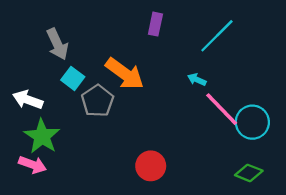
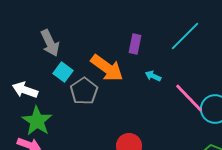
purple rectangle: (155, 24) -> (135, 44), moved
cyan arrow: (197, 80) -> (153, 76), moved

